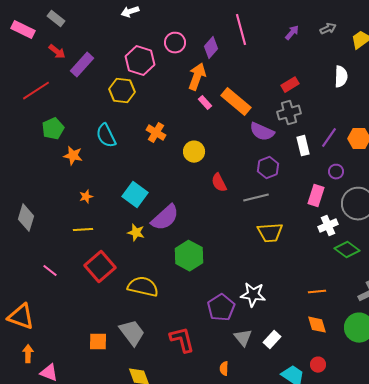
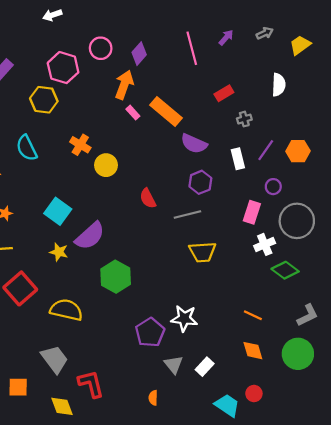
pink line: (241, 30) -> (192, 48), moved
gray cross: (289, 113) -> (244, 119), moved, size x0.6
yellow circle: (194, 152) -> (106, 165), moved
orange line: (317, 292) -> (253, 315), turned 30
red L-shape: (182, 340) -> (91, 384), moved
orange square: (98, 342) -> (18, 387), moved

